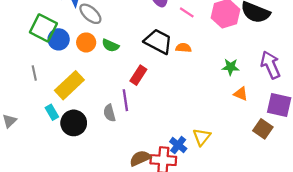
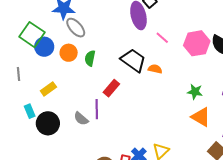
green semicircle: (110, 45) -> (90, 58), turned 70
yellow rectangle: (69, 85) -> (48, 89), size x0.6
orange triangle: (241, 94) -> (201, 117), size x1.5
gray semicircle: (109, 113) -> (81, 119), turned -42

